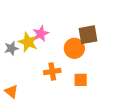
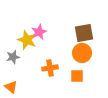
gray star: (11, 48) -> (13, 57), moved
orange circle: (74, 48) -> (82, 53), moved

